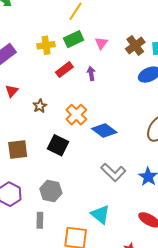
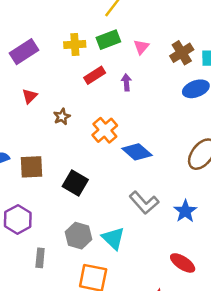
black square: (58, 145) -> (75, 183), moved
gray hexagon: (51, 191) -> (79, 236), moved
cyan triangle: (100, 214) -> (113, 238), moved
gray rectangle: (40, 220) -> (40, 258), moved

